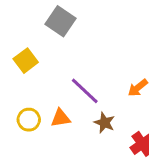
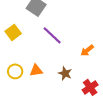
purple line: (85, 91) -> (52, 35), moved

